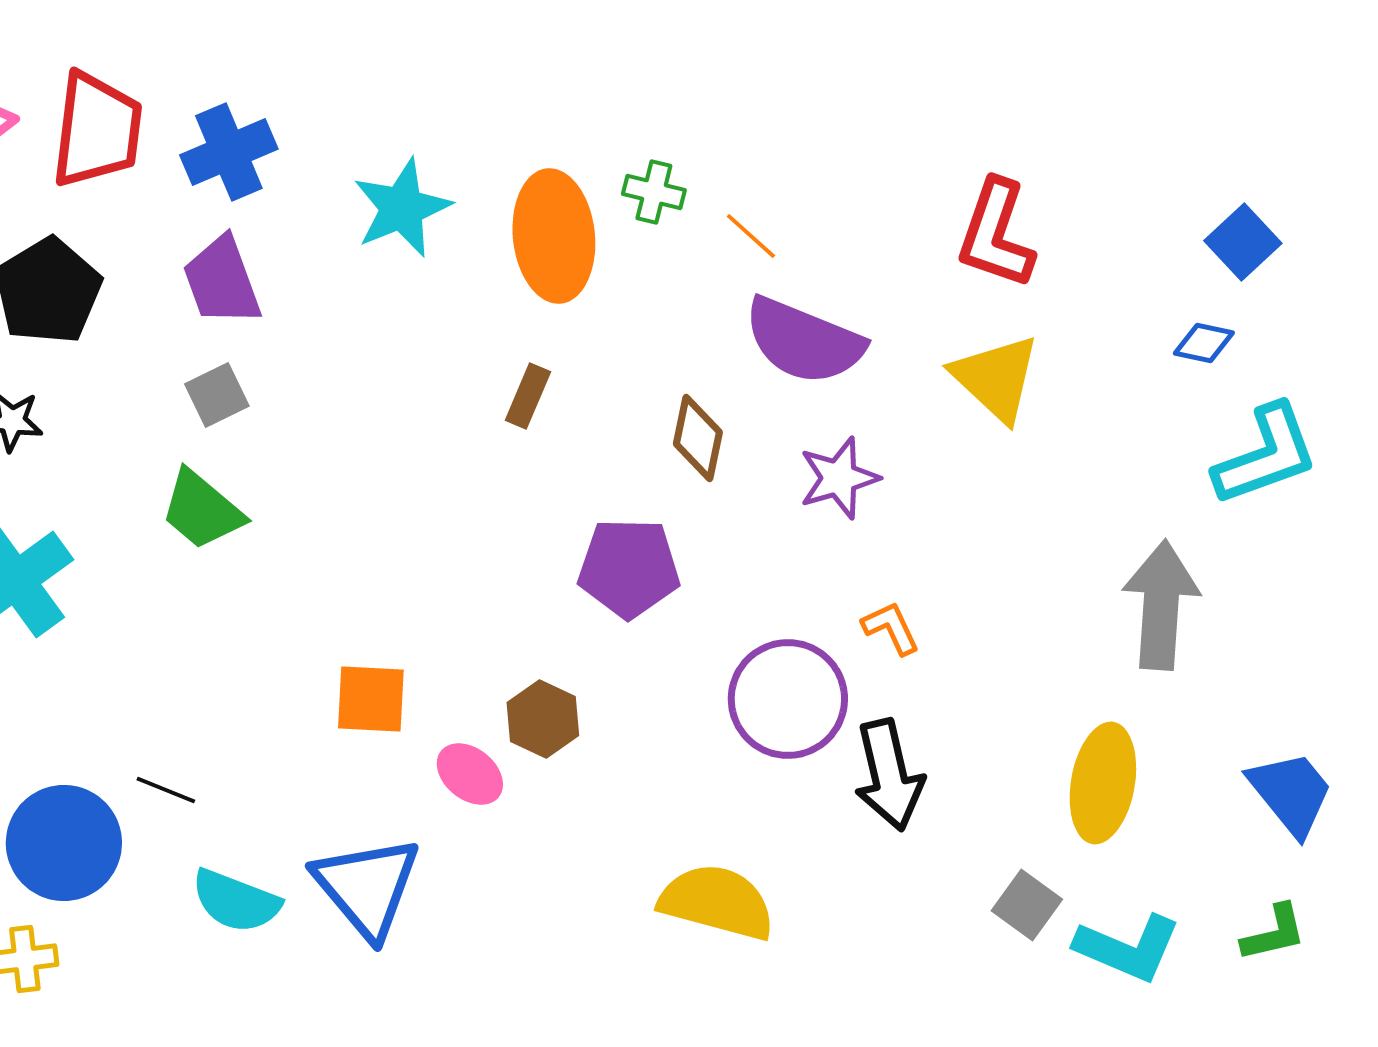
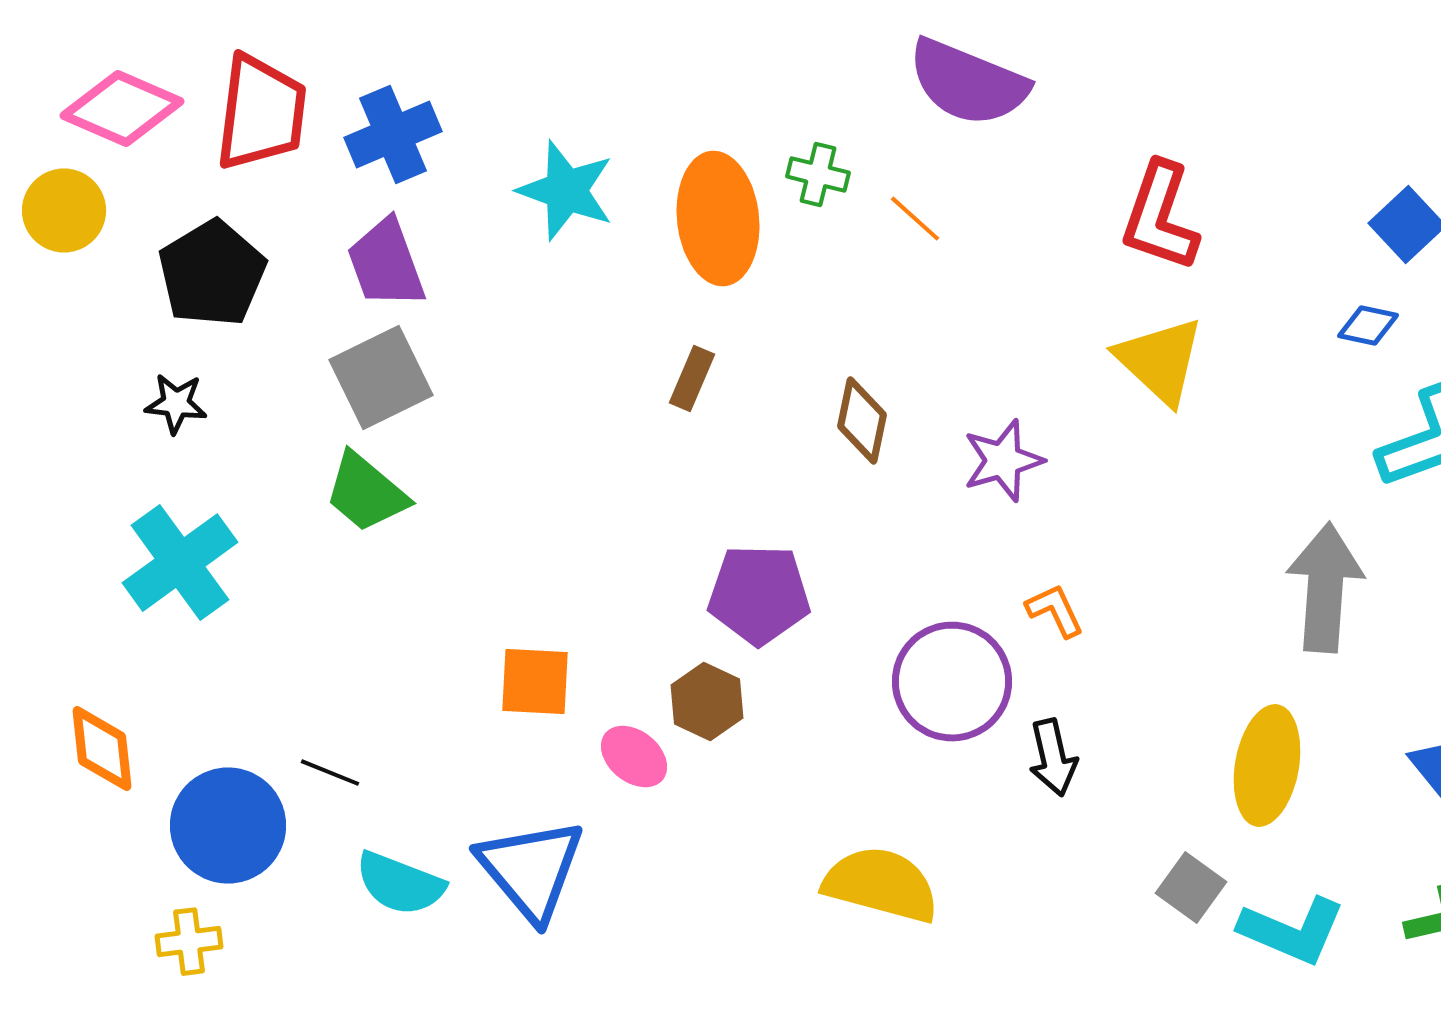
cyan star: (402, 208) -> (566, 191), turned -30
purple semicircle: (804, 341) -> (968, 83), moved
gray square: (217, 395) -> (381, 378), size x1.6
purple pentagon: (629, 568) -> (759, 595), moved
black arrow: (889, 775) -> (1053, 758), size x0.7

